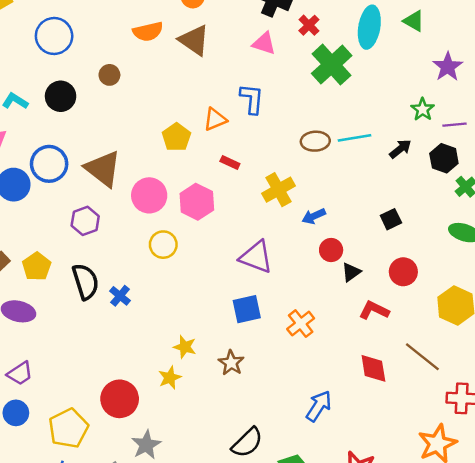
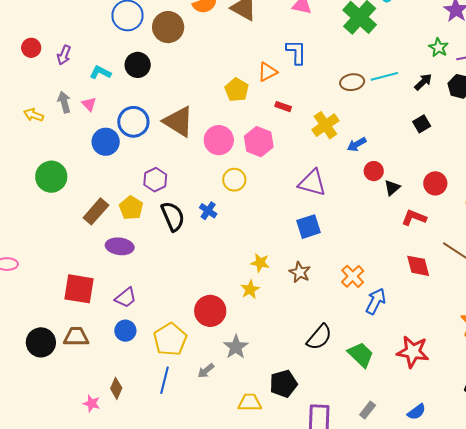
brown circle: (109, 75) -> (168, 27), moved, size x1.8
black square: (391, 219) -> (422, 124), moved
purple hexagon: (85, 221) -> (155, 180), moved
blue cross: (120, 296) -> (208, 211), moved
orange cross: (301, 324) -> (353, 276), moved

